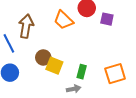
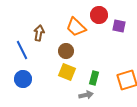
brown arrow: (26, 26) -> (39, 33), size x0.7
brown circle: (43, 57) -> (66, 51), moved

